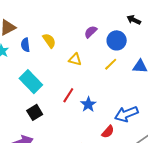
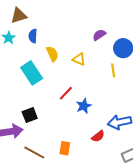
yellow semicircle: (49, 41) -> (52, 54), moved
yellow line: (111, 64) -> (113, 70), turned -64
black square: (35, 112) -> (30, 115), moved

